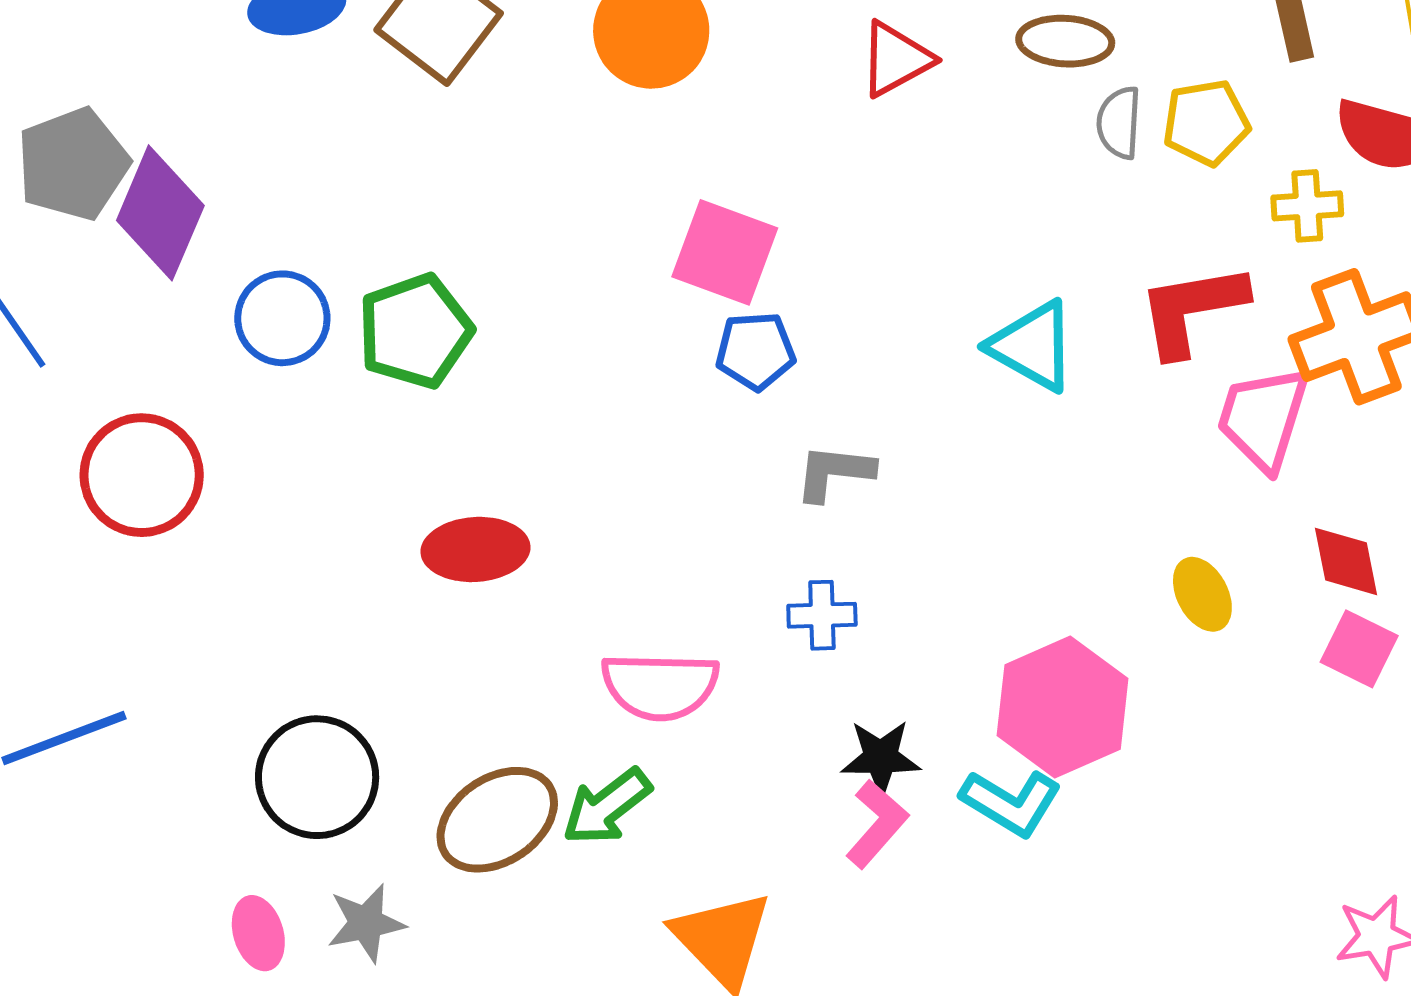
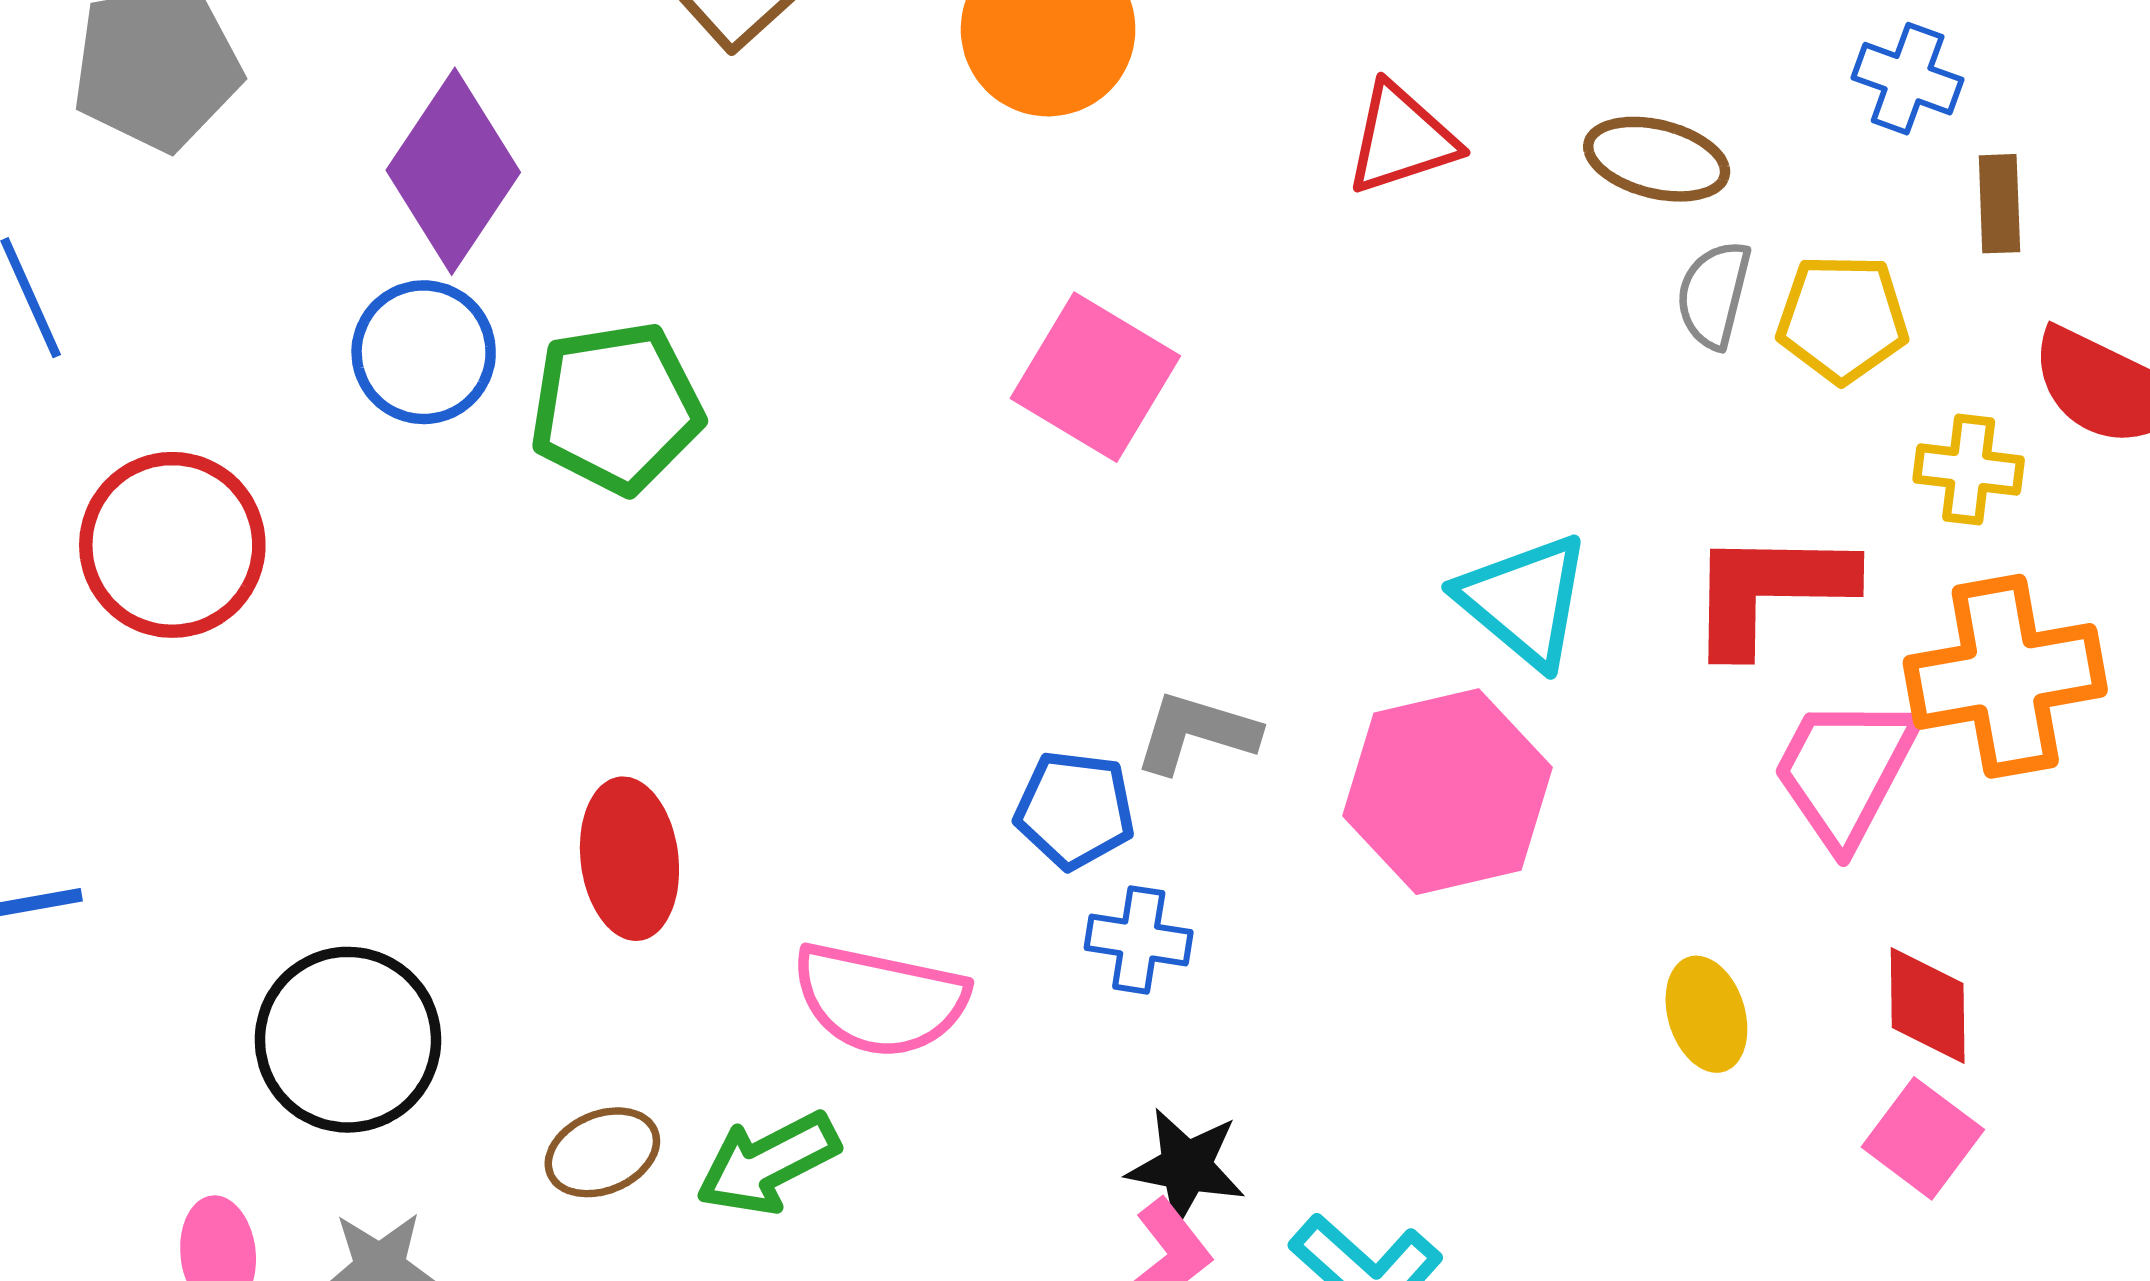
purple diamond: (160, 213) -> (453, 171), moved
blue pentagon: (755, 351) -> (1075, 810), moved
red ellipse: (475, 549) -> (629, 859), moved, turned 76
pink hexagon: (1063, 707) -> (1448, 792), moved
brown ellipse: (497, 820) -> (602, 1152), size x0.6

